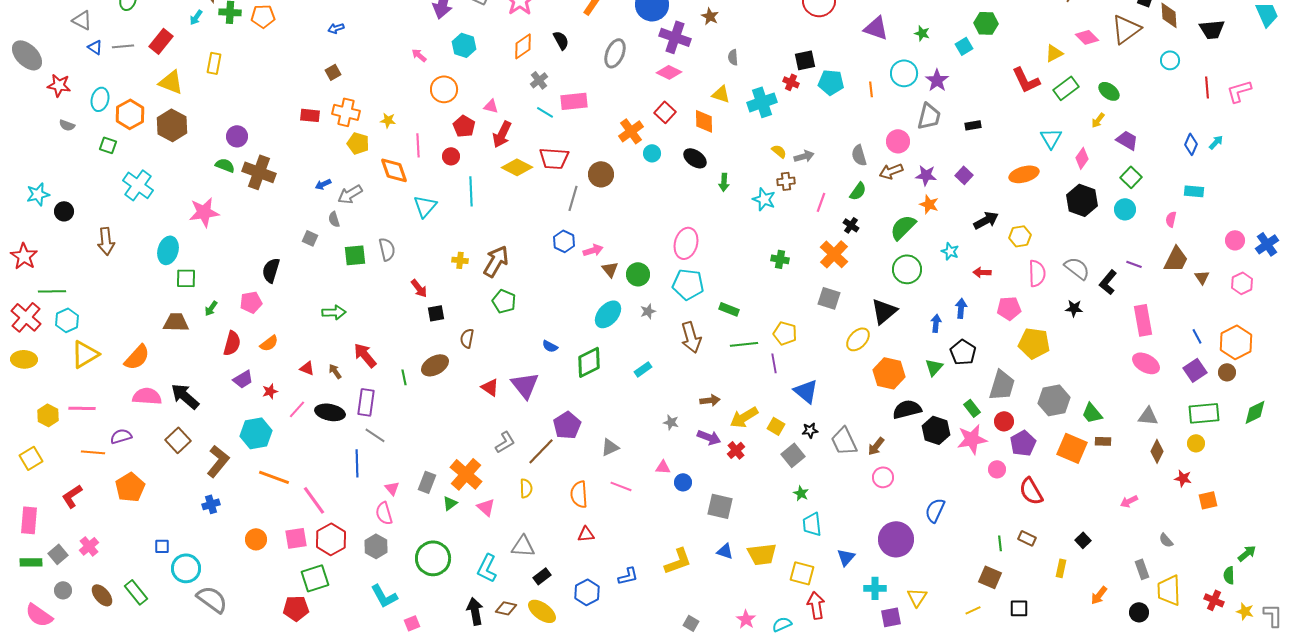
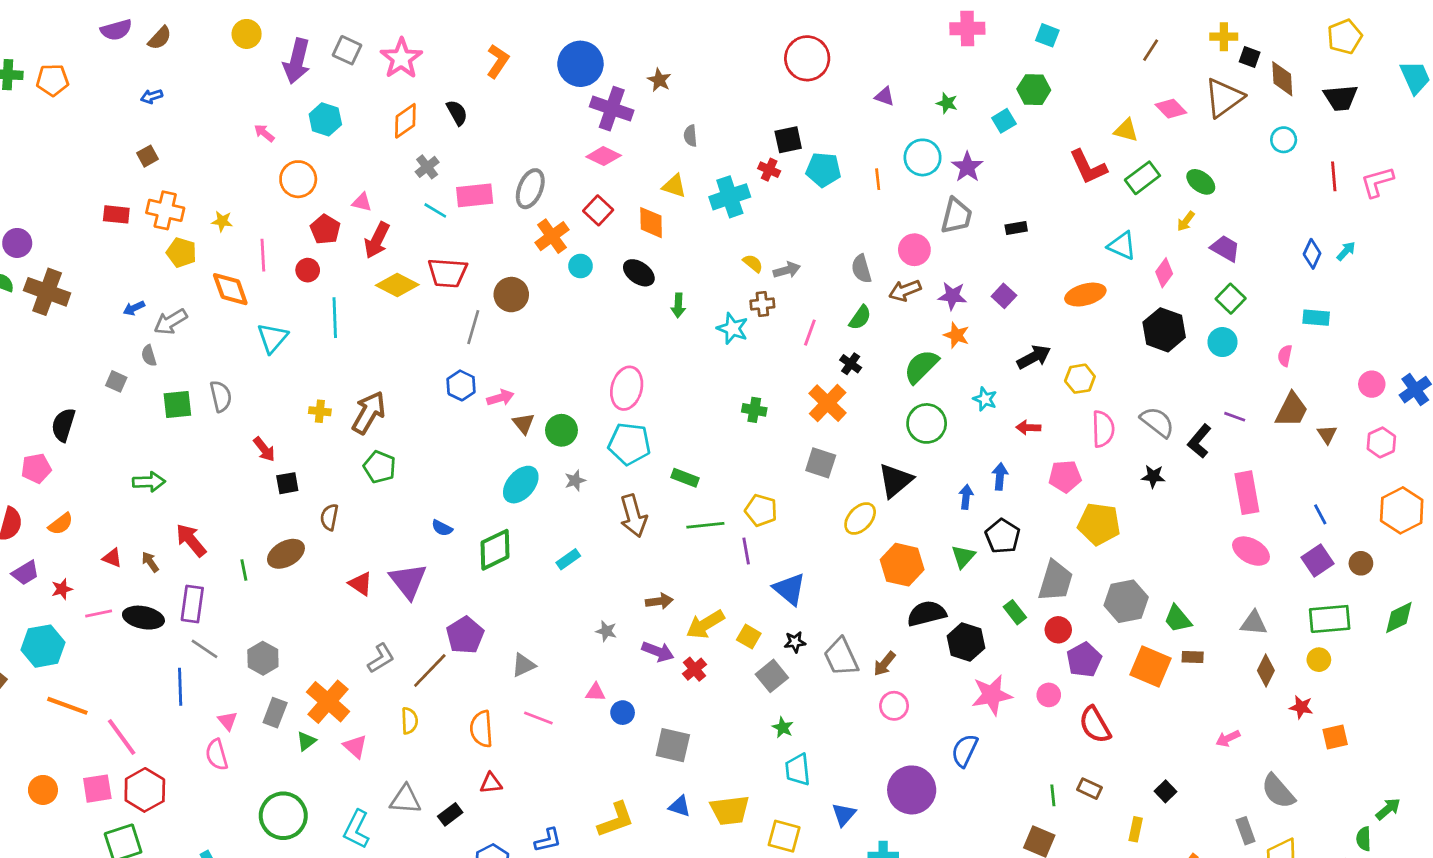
purple triangle: (876, 28) -> (885, 96), size x0.6
gray ellipse: (615, 53) -> (530, 189), moved
yellow triangle: (1054, 53) -> (1126, 130), turned 42
cyan triangle: (1051, 138) -> (1122, 246), turned -35
orange hexagon: (1236, 342) -> (1402, 510), moved
pink line: (297, 409) -> (99, 613), turned 36
pink star: (972, 439) -> (992, 695), moved
gray semicircle: (1166, 540) -> (1278, 791), size x1.8
gray hexagon: (376, 546) -> (263, 658), moved
black rectangle: (542, 576) -> (450, 814), moved

